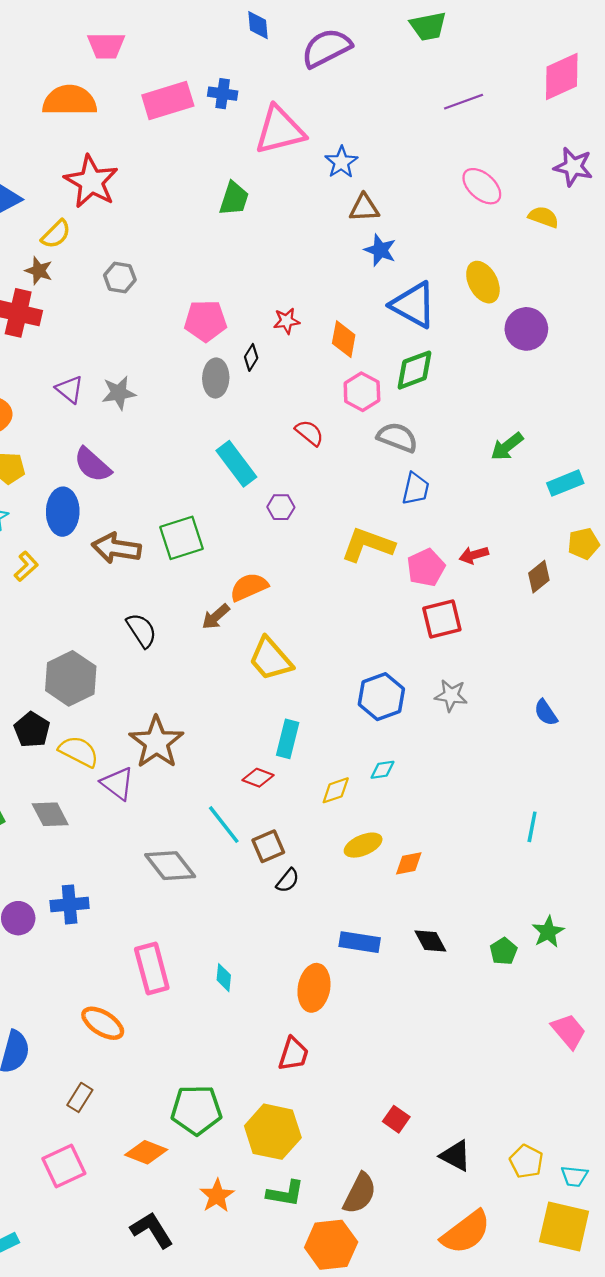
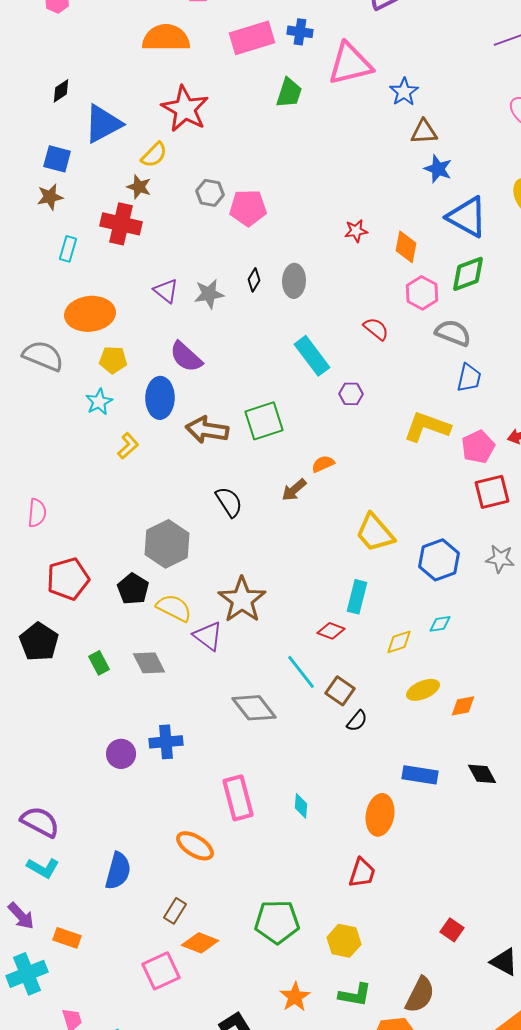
green trapezoid: (234, 199) -> (289, 93), moved
pink pentagon: (205, 321) -> (248, 208), moved
black diamond: (251, 357) -> (254, 280), moved
orange semicircle: (249, 587) -> (323, 464), size x0.7
yellow trapezoid: (271, 659) -> (375, 533), moved
brown square: (268, 846) -> (340, 691), turned -32
yellow hexagon: (273, 1132) -> (344, 941), size x0.7
orange diamond: (146, 1152) -> (200, 943), moved

